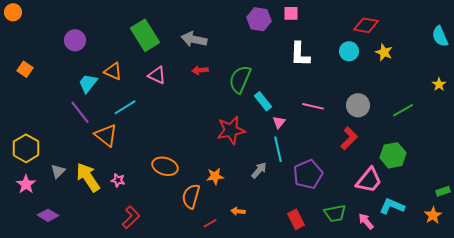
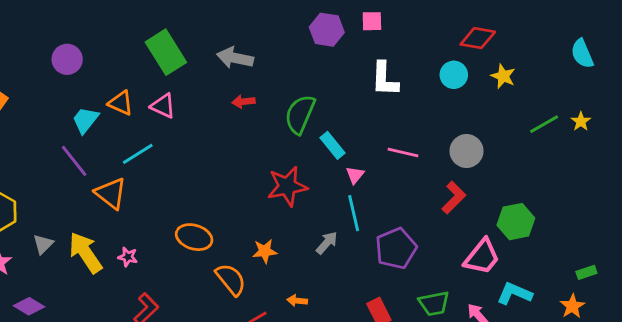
pink triangle: (157, 75) -> (163, 106), moved
green line: (403, 110) -> (544, 124), moved
orange semicircle: (191, 196) -> (231, 279), turned 125

